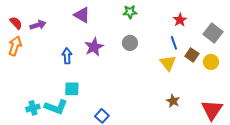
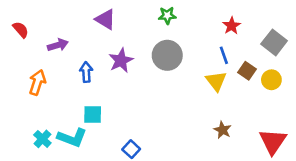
purple arrow: (38, 25) -> (58, 45), moved
gray circle: (130, 43) -> (167, 55), size x1.5
orange arrow: (15, 46) -> (37, 82), moved
cyan cross: (33, 108) -> (42, 139), turned -32

